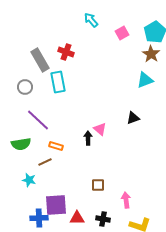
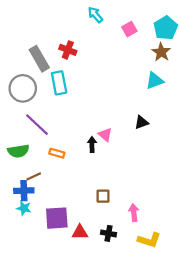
gray circle: (25, 87) -> (23, 88), size x1.6
brown line: (45, 162) -> (34, 176), moved
cyan star: (29, 180) -> (24, 208), moved
blue cross: (39, 218) -> (24, 191), moved

